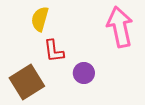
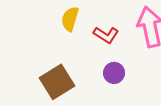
red L-shape: (54, 51) -> (106, 35), moved, turned -50

